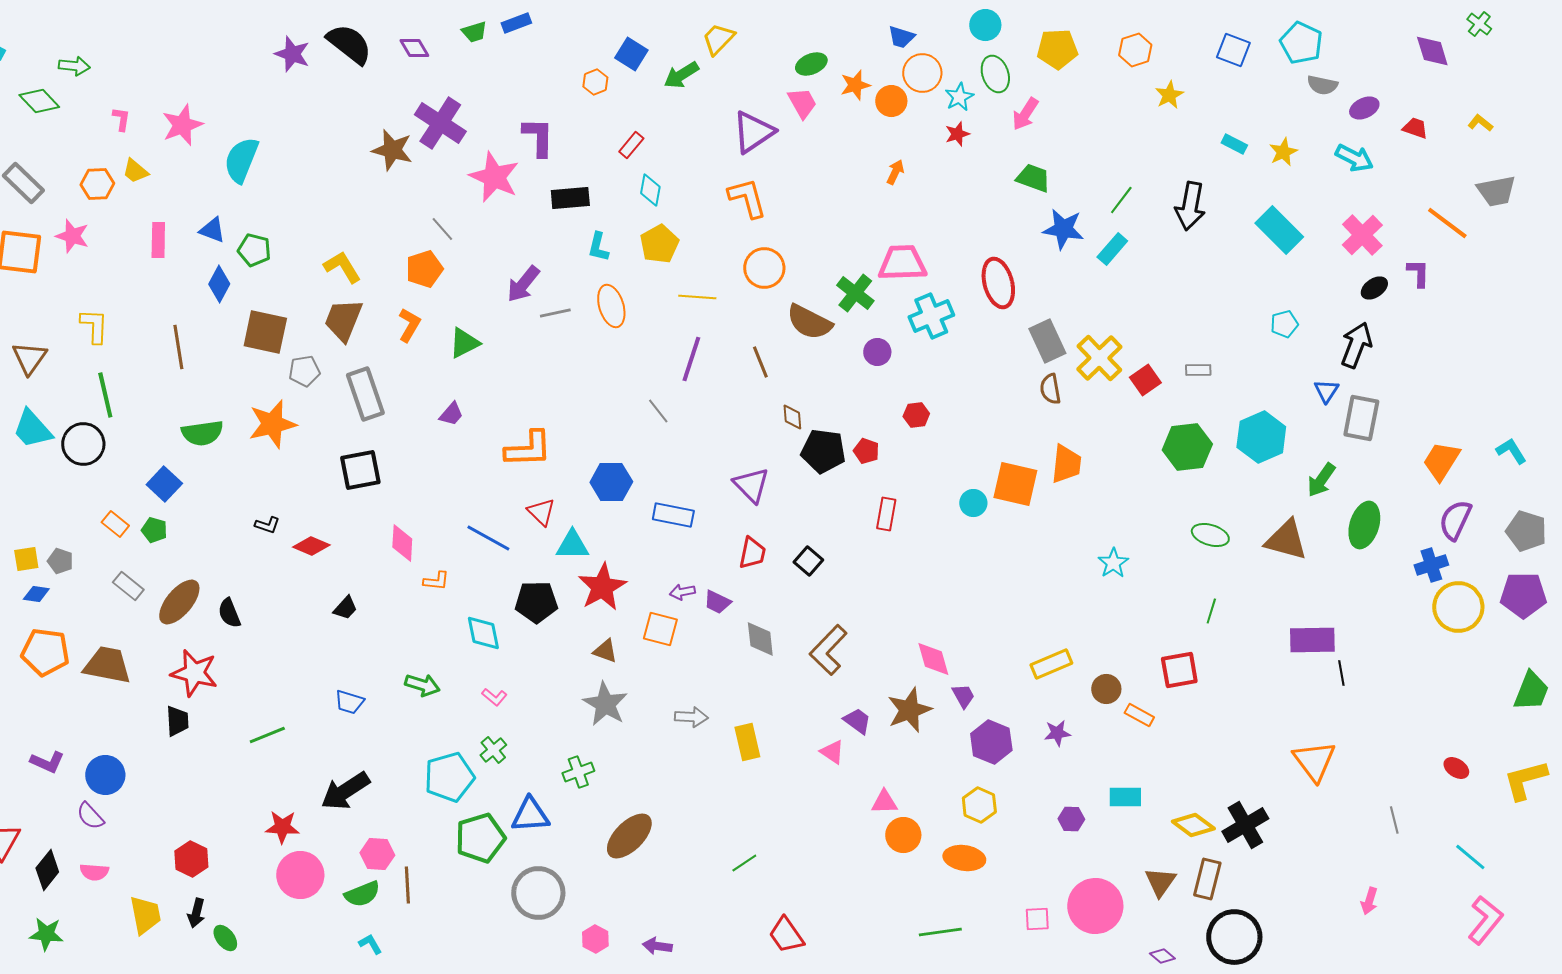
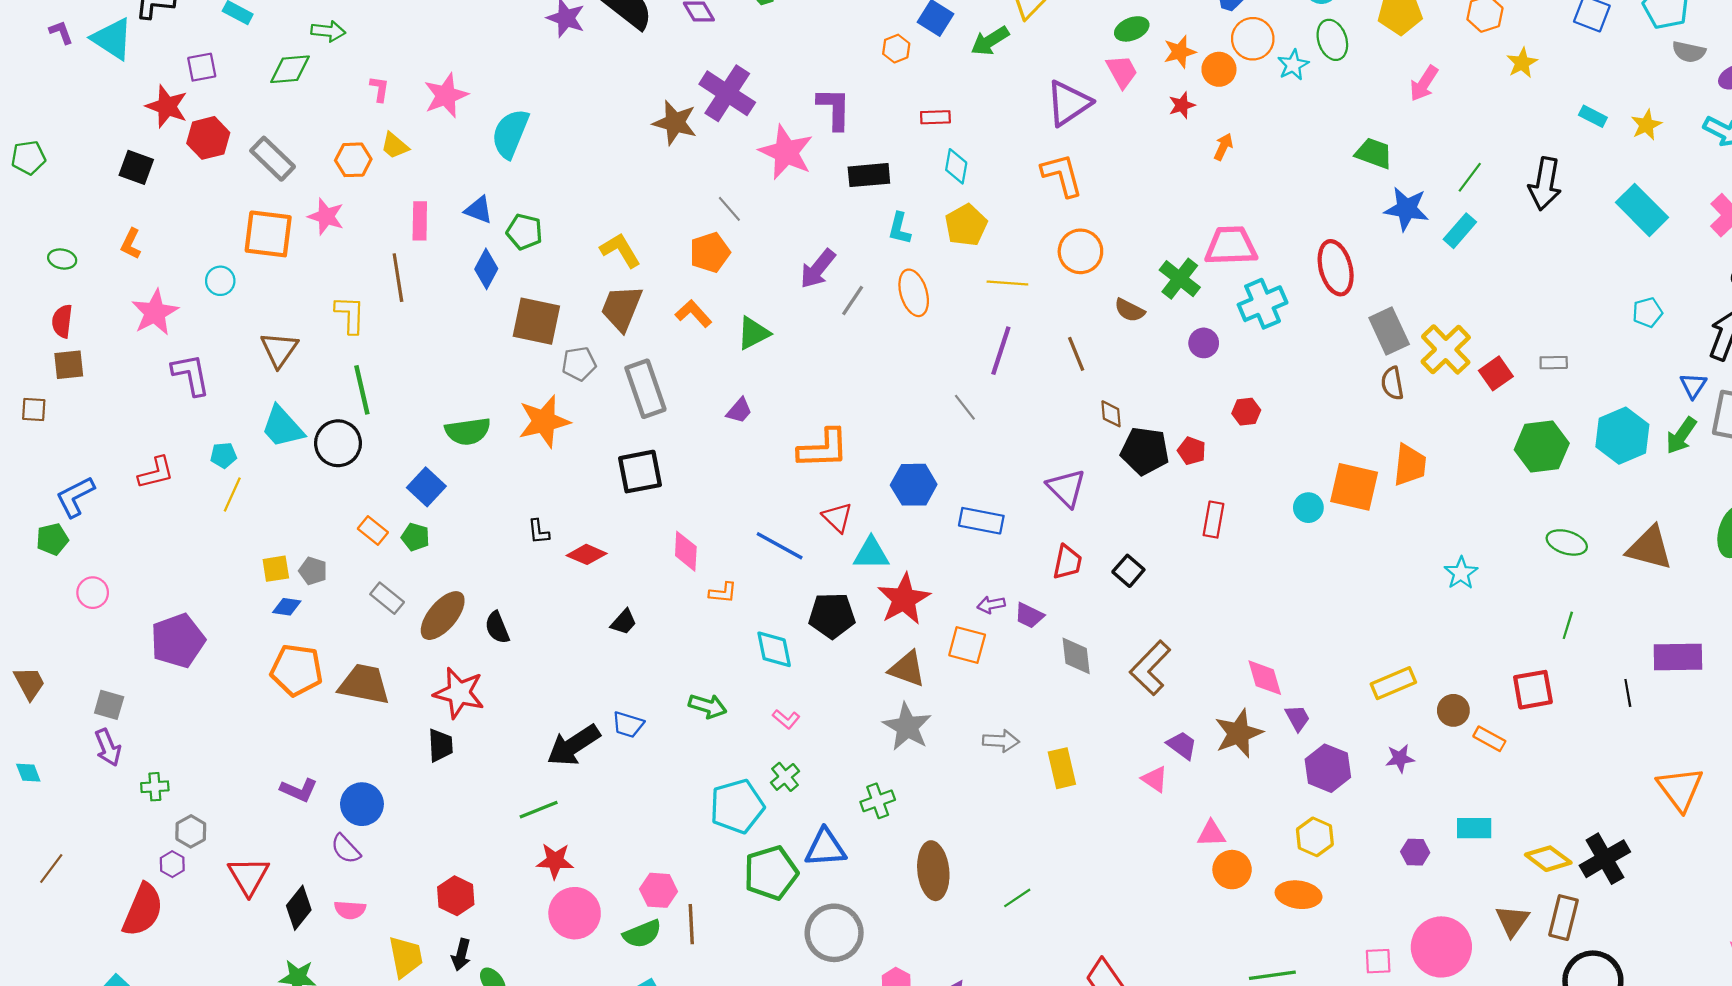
green diamond: (39, 101) -> (290, 69), turned -51
pink arrow: (1025, 114) -> (1424, 83), moved
red star: (957, 134) -> (1182, 105), moved
red rectangle: (631, 145) -> (935, 117), turned 48
gray line: (555, 313) -> (853, 300), turned -44
brown semicircle: (809, 322) -> (1130, 310), size x0.6
orange L-shape: (409, 325) -> (693, 314), turned -72
brown line: (178, 347) -> (398, 278), moved
green arrow: (1321, 480) -> (1681, 436), moved
black L-shape: (267, 525) -> (539, 532), turned 65
brown triangle: (605, 651) -> (907, 669), size x1.4
black line: (1341, 673) -> (1628, 693), moved
green line: (267, 735) -> (539, 810), moved
black arrow: (345, 791) -> (573, 745), moved
brown ellipse: (629, 836) -> (933, 871), turned -51
green line: (744, 863) -> (1017, 898), moved

